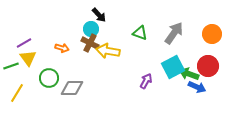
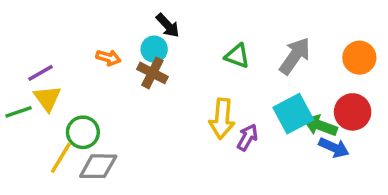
orange arrow: (62, 48) -> (108, 58), moved
yellow arrow: (108, 51) -> (222, 119), moved, turned -95
gray diamond: (72, 88) -> (98, 166), moved
yellow line: (17, 93) -> (61, 158), moved

